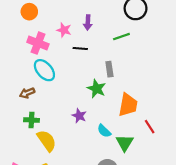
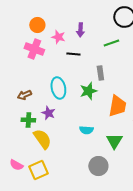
orange circle: (29, 12) -> (37, 25), moved
cyan ellipse: (44, 70) -> (58, 88), moved, turned 30
green star: (96, 89) -> (88, 91), turned 30
purple star: (79, 116) -> (48, 113), moved
cyan semicircle: (104, 131) -> (86, 130), moved, turned -40

